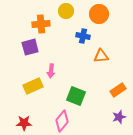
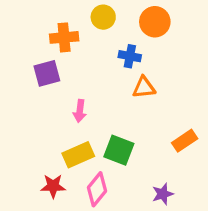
orange triangle: (101, 56) -> (144, 88), moved
yellow rectangle: (33, 86) -> (78, 155), moved
purple star: (119, 117) -> (163, 194), moved
red star: (24, 123) -> (53, 186), moved

